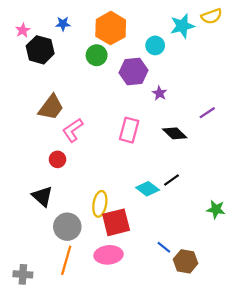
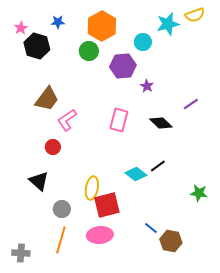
gray circle: (67, 227) -> (62, 209), size x0.7

